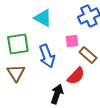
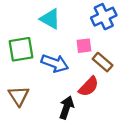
blue arrow: (47, 56) -> (55, 63), turned -50
brown triangle: (16, 73) -> (19, 96), moved

